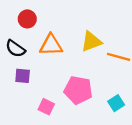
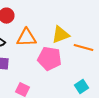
pink pentagon: (78, 90) -> (49, 59), moved

